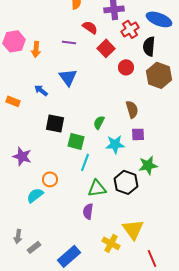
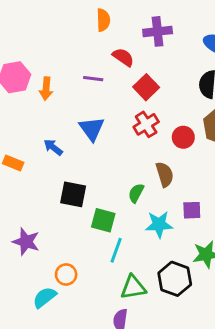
red cross: (130, 29) -> (146, 124), moved
red circle: (126, 67) -> (183, 137), moved
brown semicircle: (132, 109) -> (165, 174), moved

